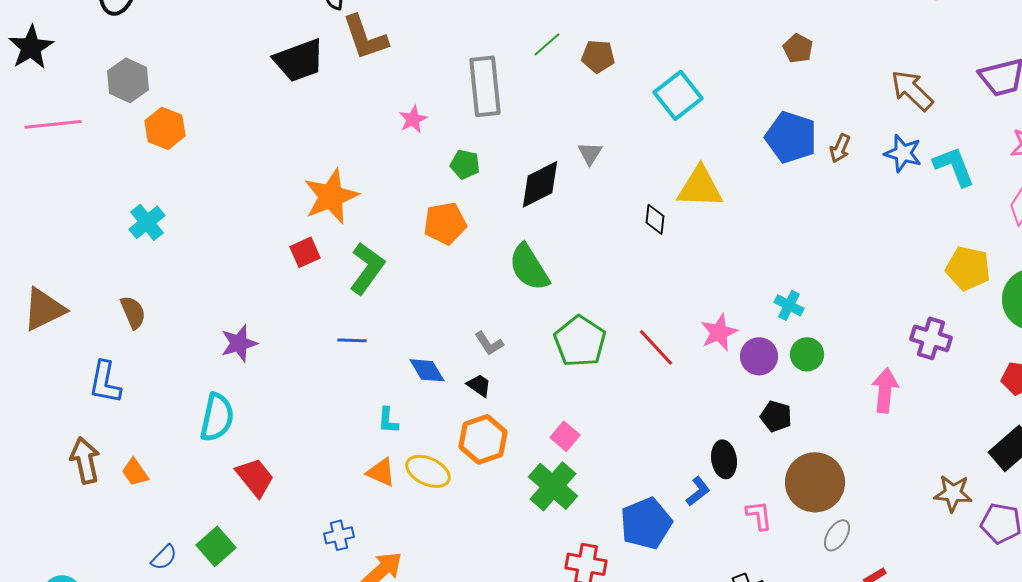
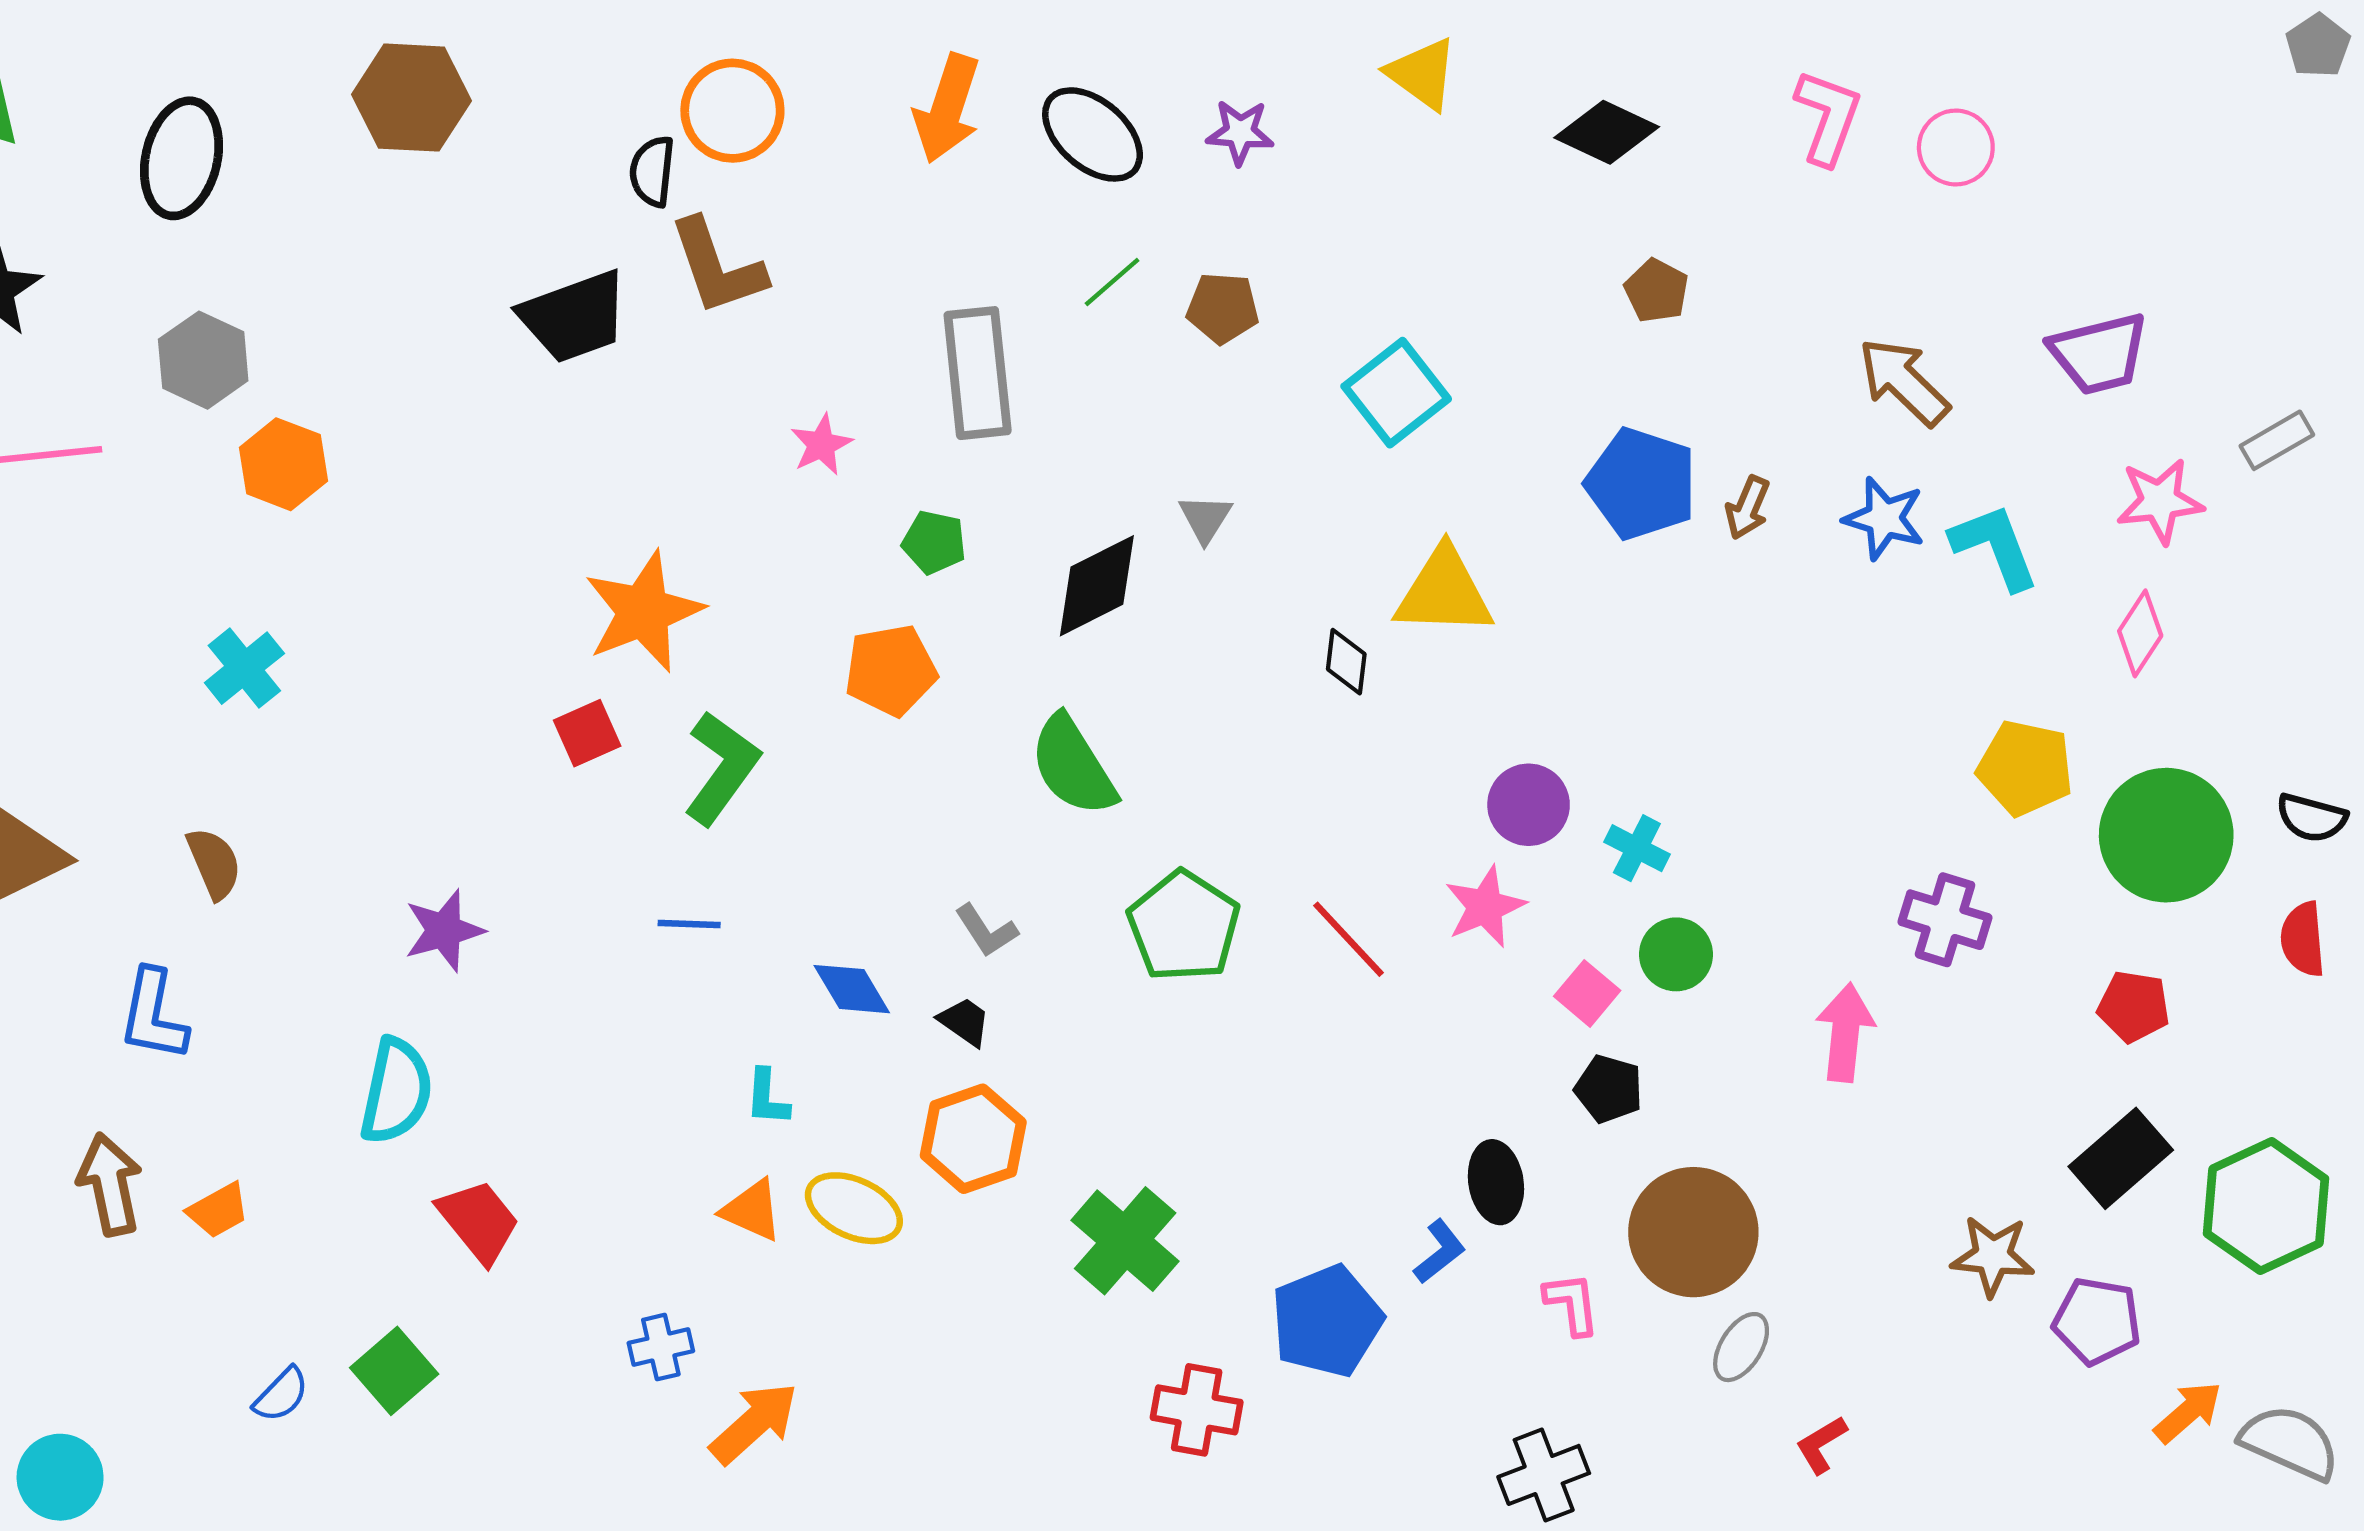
purple circle: (759, 356) -> (1529, 805), moved
pink square: (565, 436) -> (1587, 993), moved
orange trapezoid: (135, 472) -> (218, 1210), turned -84

